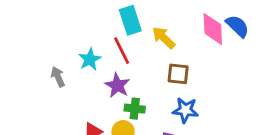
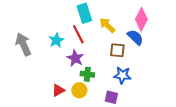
blue semicircle: (237, 26) -> (135, 37), moved
pink diamond: (213, 29) -> (141, 19), turned 30
gray arrow: (58, 77) -> (23, 44), moved, size x1.6

